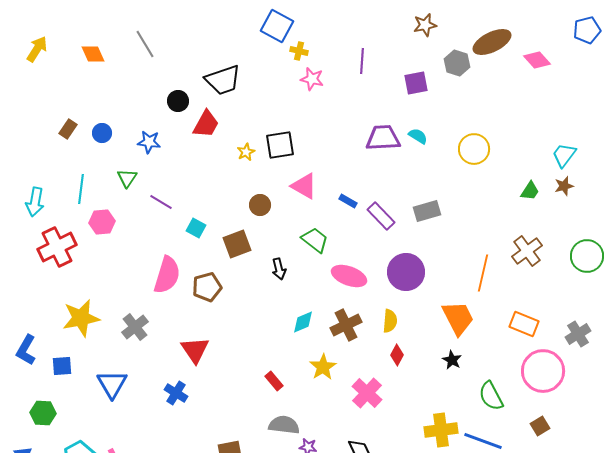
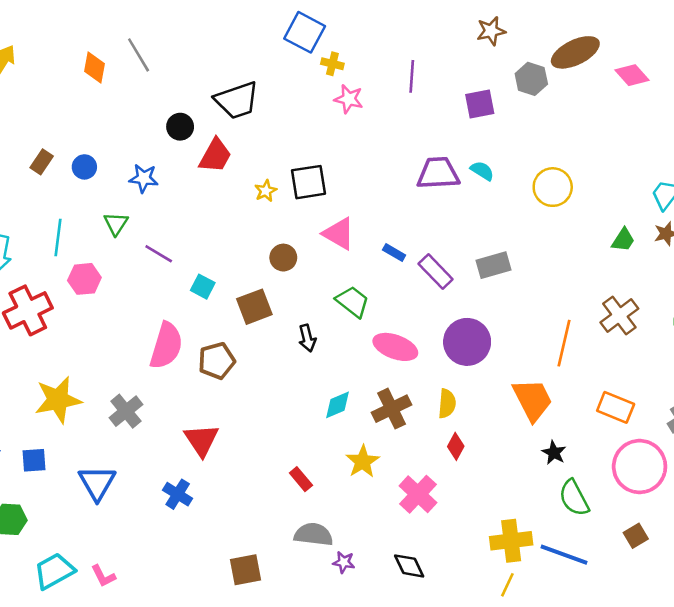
orange diamond: (93, 54) -> (94, 68), moved, turned 35
black star: (452, 360) -> (554, 453), moved

